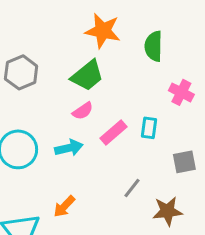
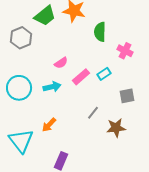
green semicircle: (154, 46) -> (100, 32), moved
green trapezoid: (87, 75) -> (45, 16), moved
cyan rectangle: (149, 128) -> (104, 74), turned 48

